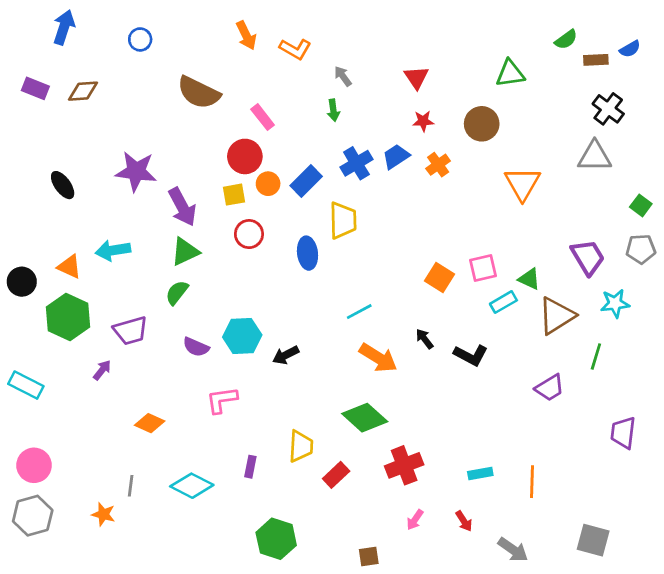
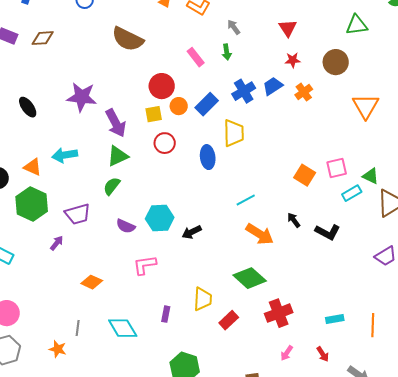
pink rectangle: (263, 117) -> (196, 57), moved
cyan diamond: (192, 486) -> (123, 328), turned 32

